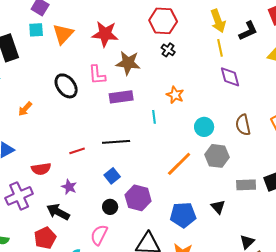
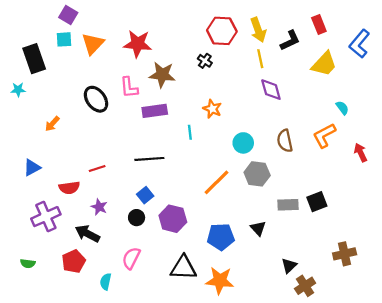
red hexagon: (163, 21) -> (222, 31), moved
red line: (77, 151) -> (97, 169), moved
black circle: (110, 207) -> (137, 218), moved

